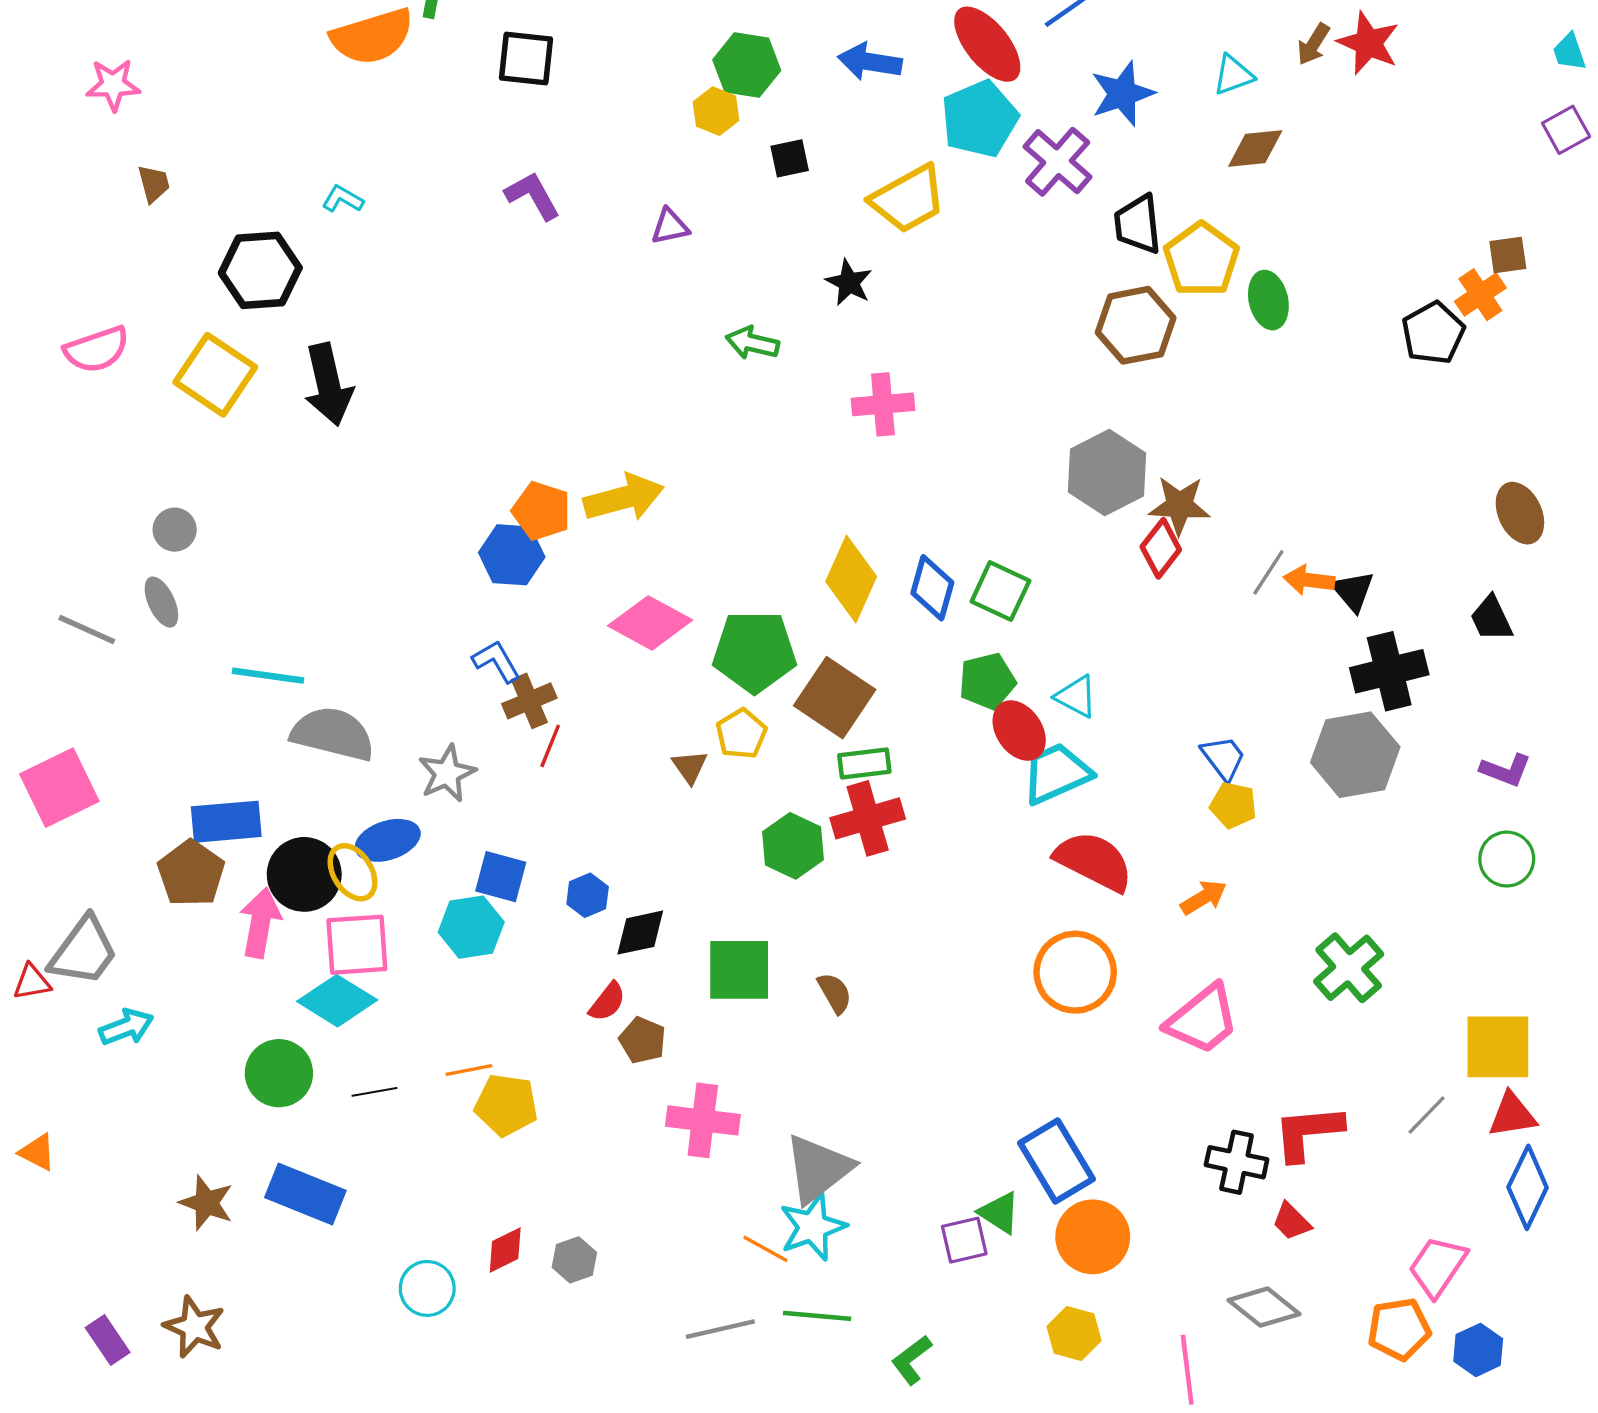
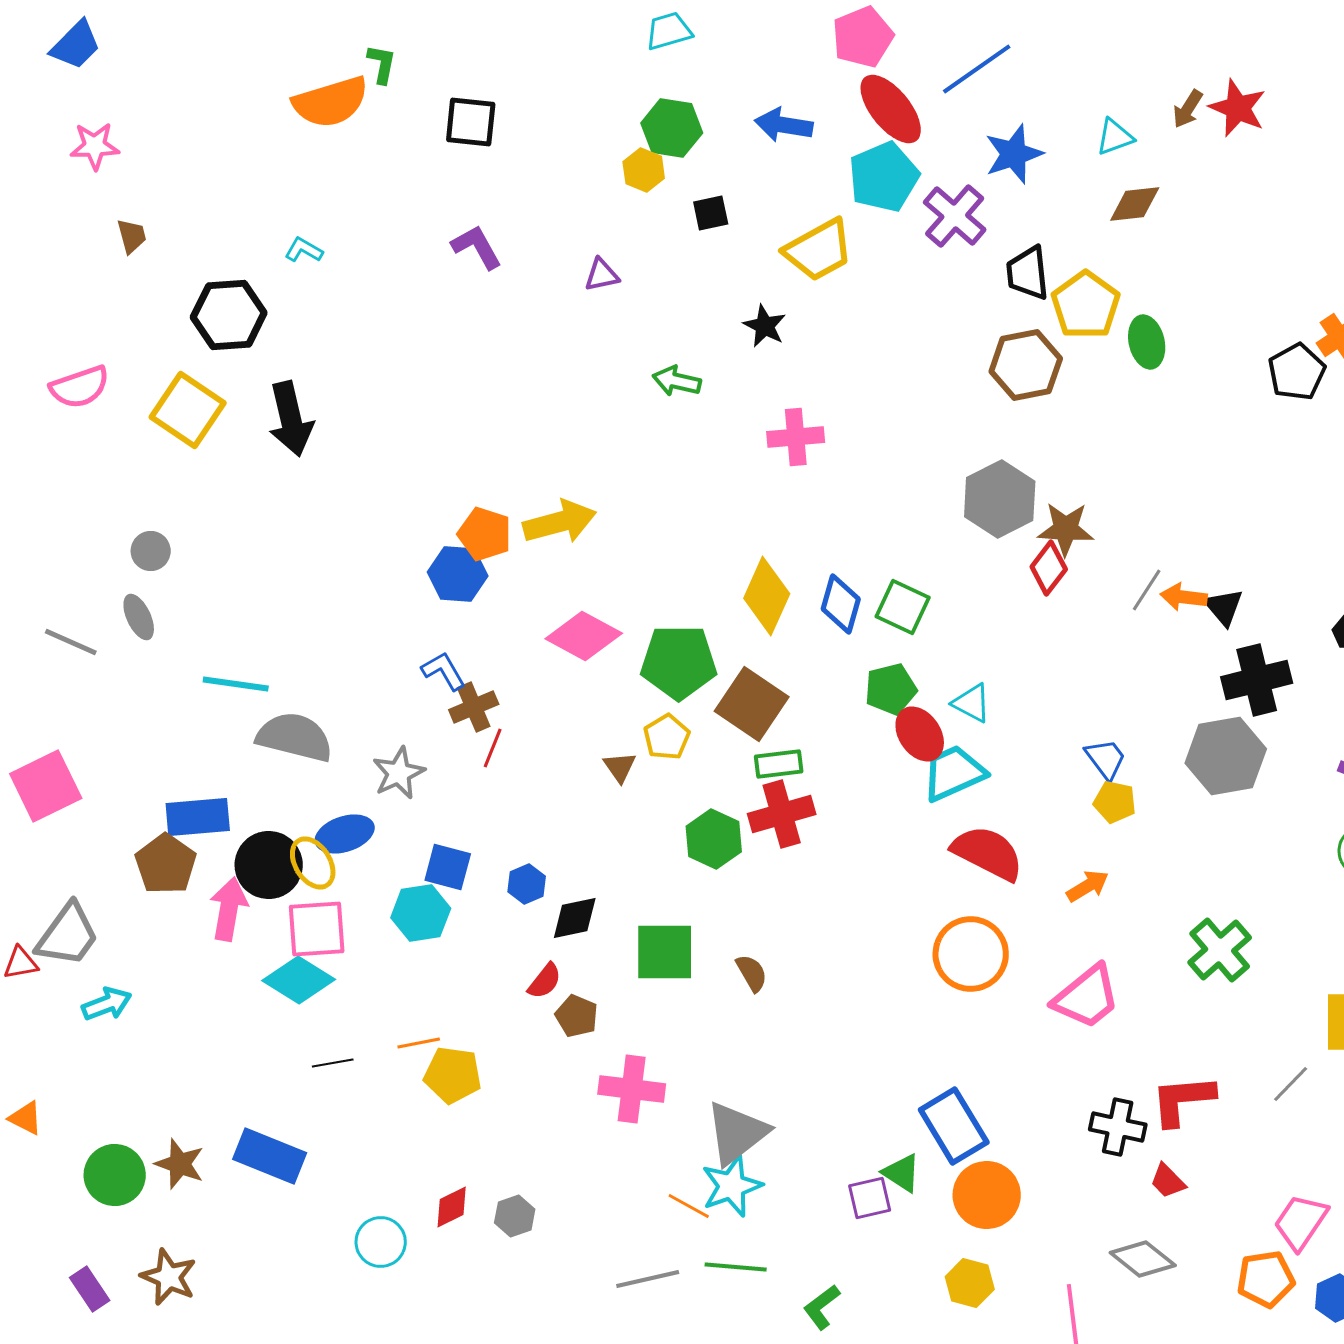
green circle: (279, 1073) -> (115, 1175), moved

